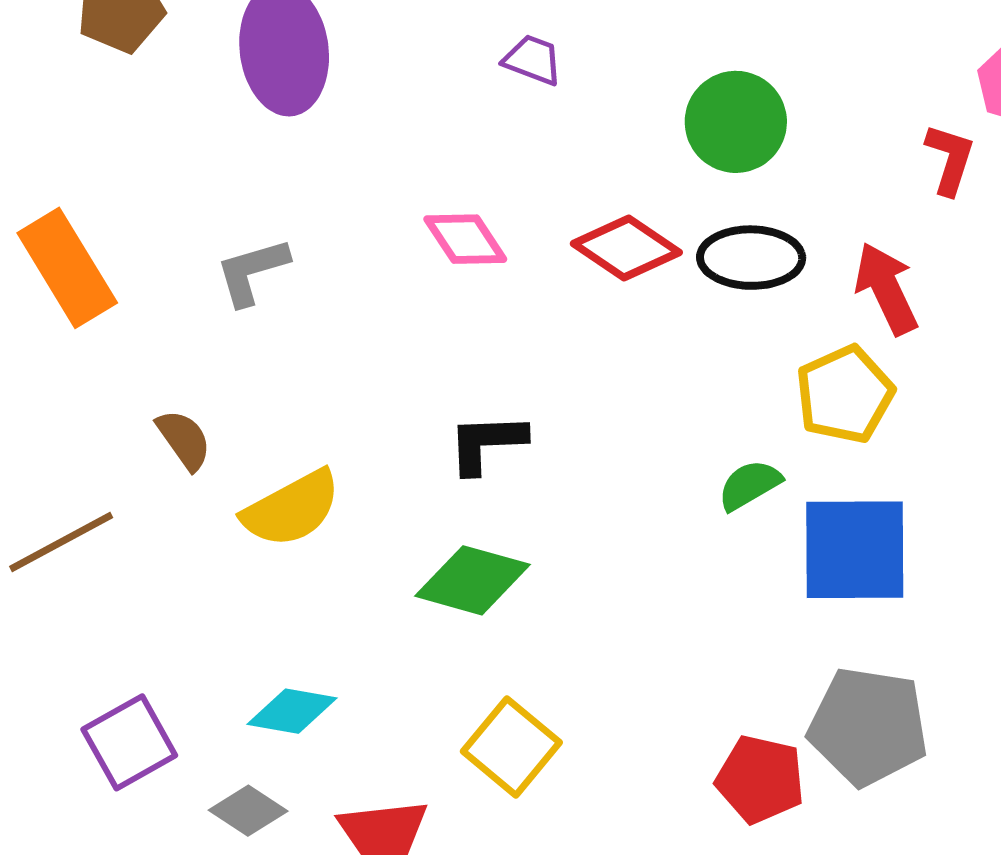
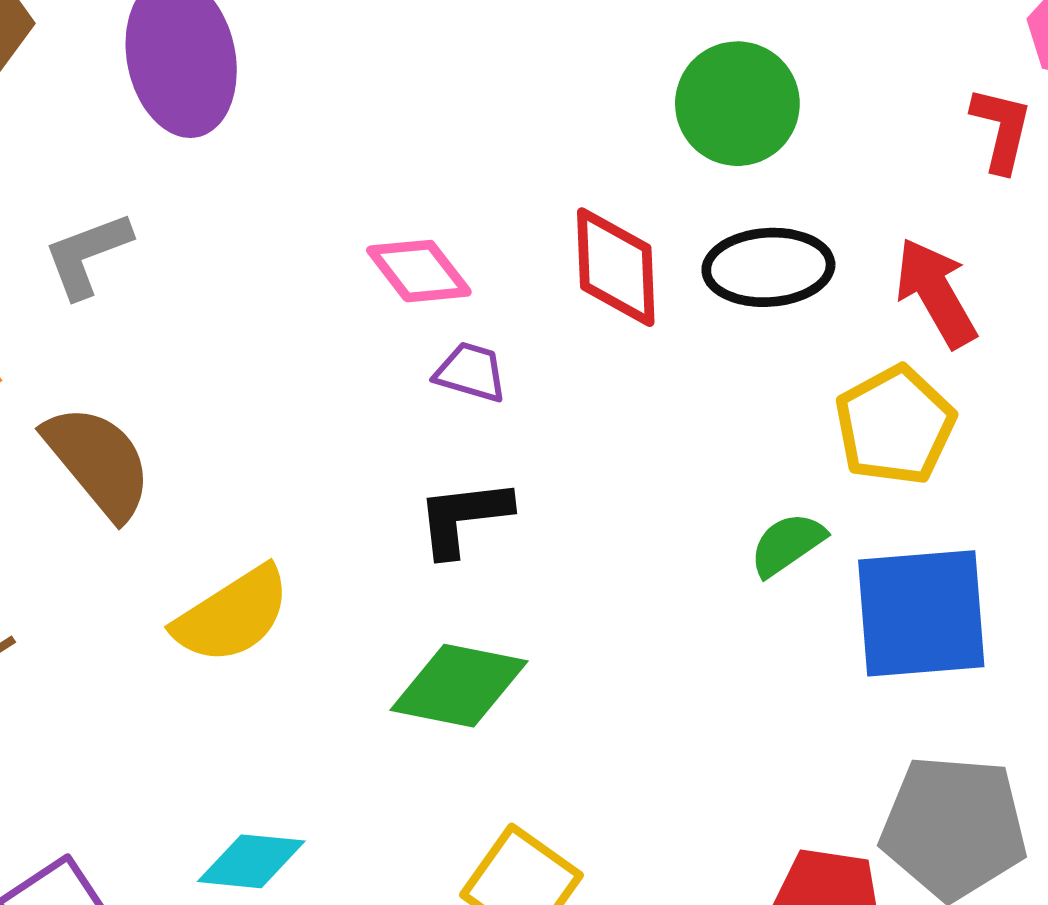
purple trapezoid: (533, 60) -> (471, 372), moved
red diamond: (626, 248) -> (616, 267), turned 58
gray L-shape: (252, 271) -> (87, 255), moved
brown semicircle: (184, 440) -> (98, 462), moved, size x1.6

